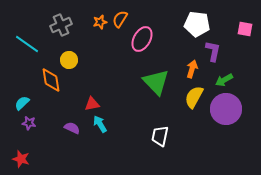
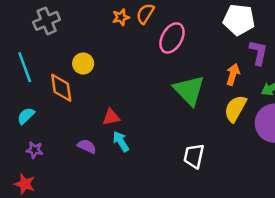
gray cross: (61, 25) -> (47, 21), moved
cyan line: (27, 44) -> (25, 67), moved, turned 35
purple star: (29, 123) -> (34, 150), moved

